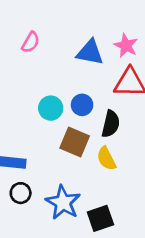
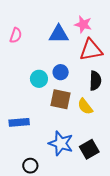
black semicircle: (111, 124) -> (95, 81), moved
black circle: (21, 193) -> (30, 166), moved

